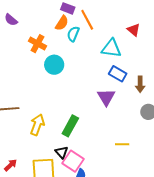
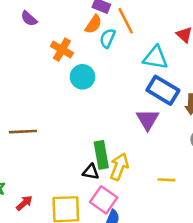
blue rectangle: (118, 74) -> (163, 90), size x1.4
yellow arrow: (37, 125) -> (119, 167), moved
green rectangle: (70, 126) -> (101, 155), turned -40
black triangle: (62, 152) -> (91, 172), moved, turned -40

